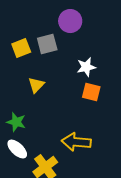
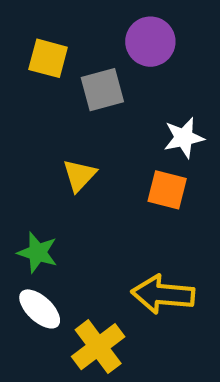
yellow square: (21, 48) -> (48, 58), moved, turned 36
orange square: (91, 92) -> (167, 190), moved

